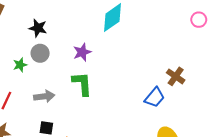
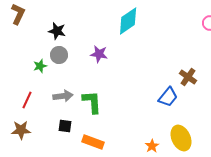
purple star: (82, 52) -> (99, 54), turned 30
green L-shape: (82, 84) -> (92, 102), moved

